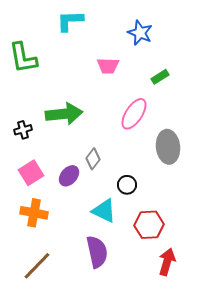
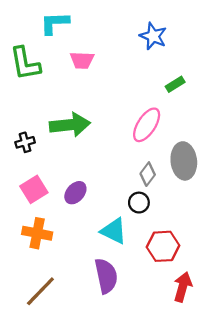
cyan L-shape: (70, 21) -> (55, 23), moved
pink trapezoid: (108, 66) -> (82, 60), moved
gray diamond: (93, 159) -> (148, 174), moved

